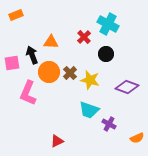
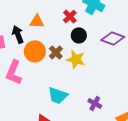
black circle: (106, 54) -> (79, 35), moved
purple diamond: (127, 87) -> (113, 38), moved
cyan trapezoid: (89, 110) -> (58, 95), moved

